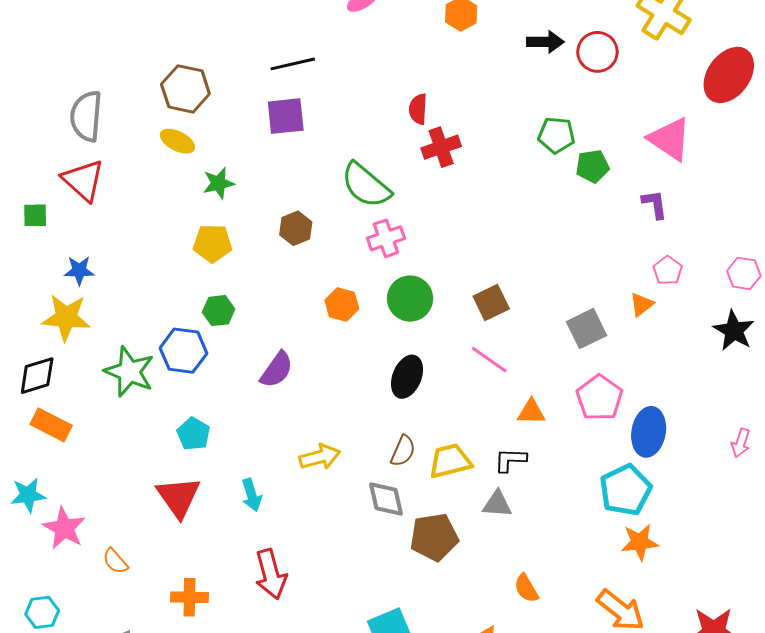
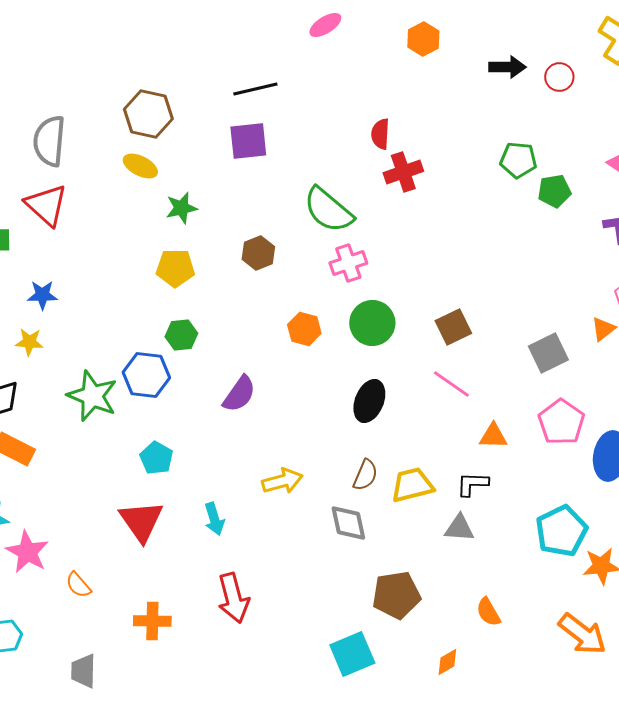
red circle: (597, 52) -> (559, 77), size x0.7
yellow star: (66, 318) -> (29, 342), size x0.6
cyan pentagon: (626, 490) -> (561, 531), moved
brown pentagon: (434, 537) -> (396, 595), moved

